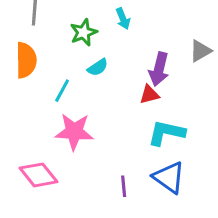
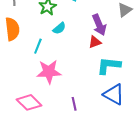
purple arrow: (159, 69) -> (99, 25), turned -30
purple line: (124, 186) -> (74, 104), moved

